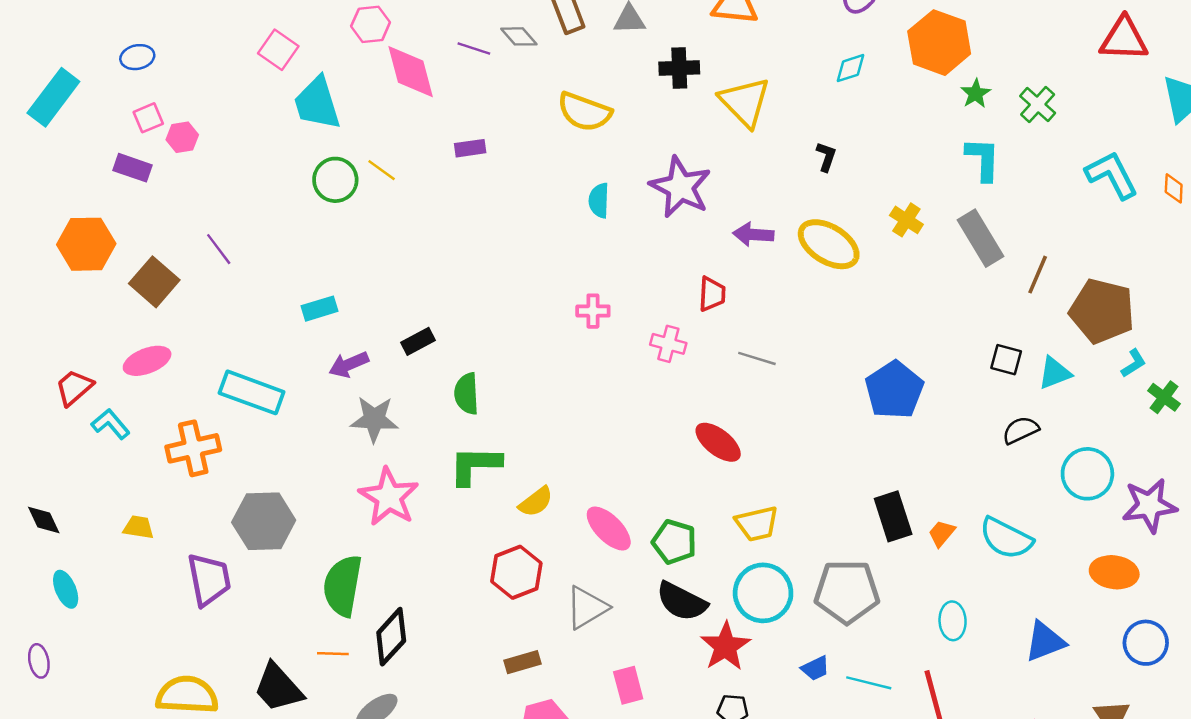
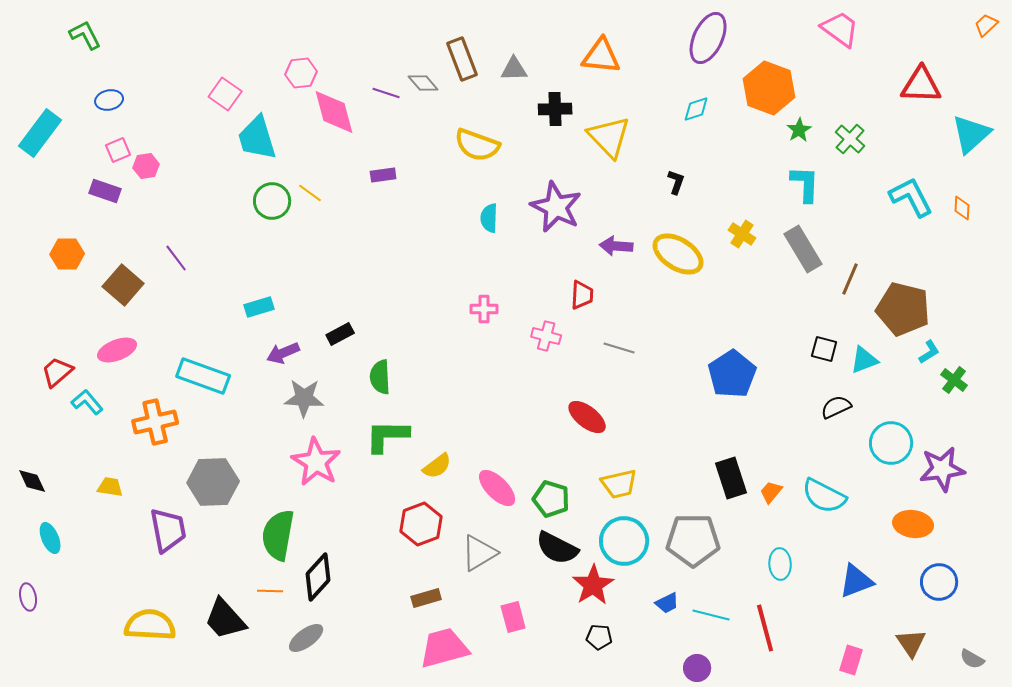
orange hexagon: (86, 244) -> (67, 254), size x0.7

